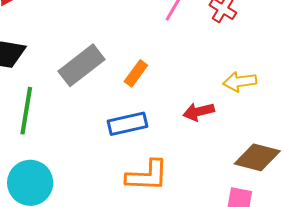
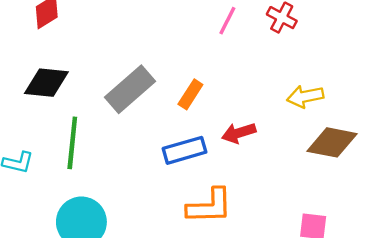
red arrow: (199, 112) -> (239, 133), moved
brown diamond: (257, 157) -> (332, 142), moved

